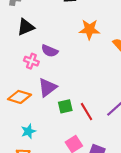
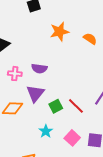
purple semicircle: (50, 51) -> (39, 68), moved
cyan star: (28, 131) -> (46, 131), moved

